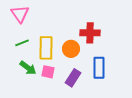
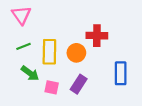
blue rectangle: (99, 68) -> (121, 73), moved
pink square: (48, 72) -> (52, 87), moved

